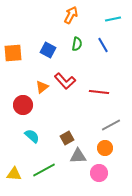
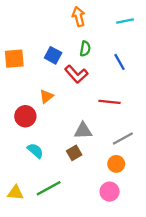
orange arrow: (71, 15) -> (79, 17), turned -42
blue line: (103, 45) -> (120, 62), moved
red L-shape: (65, 81) -> (76, 74), moved
gray triangle: (78, 156) -> (83, 131), moved

